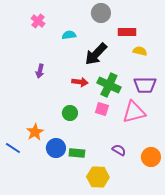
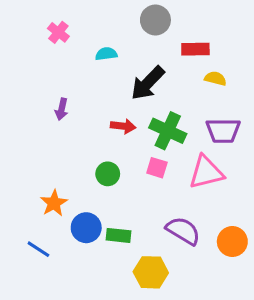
blue line: (13, 148) -> (38, 249), moved
purple semicircle: (119, 150) -> (183, 231), size x1.6

